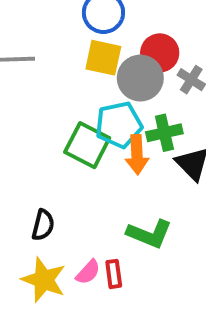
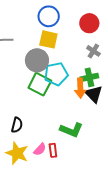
red circle: (160, 53) -> (89, 23), moved
gray circle: (140, 78) -> (37, 60), moved
green cross: (164, 133) -> (89, 77), moved
orange arrow: (137, 155) -> (80, 88), moved

